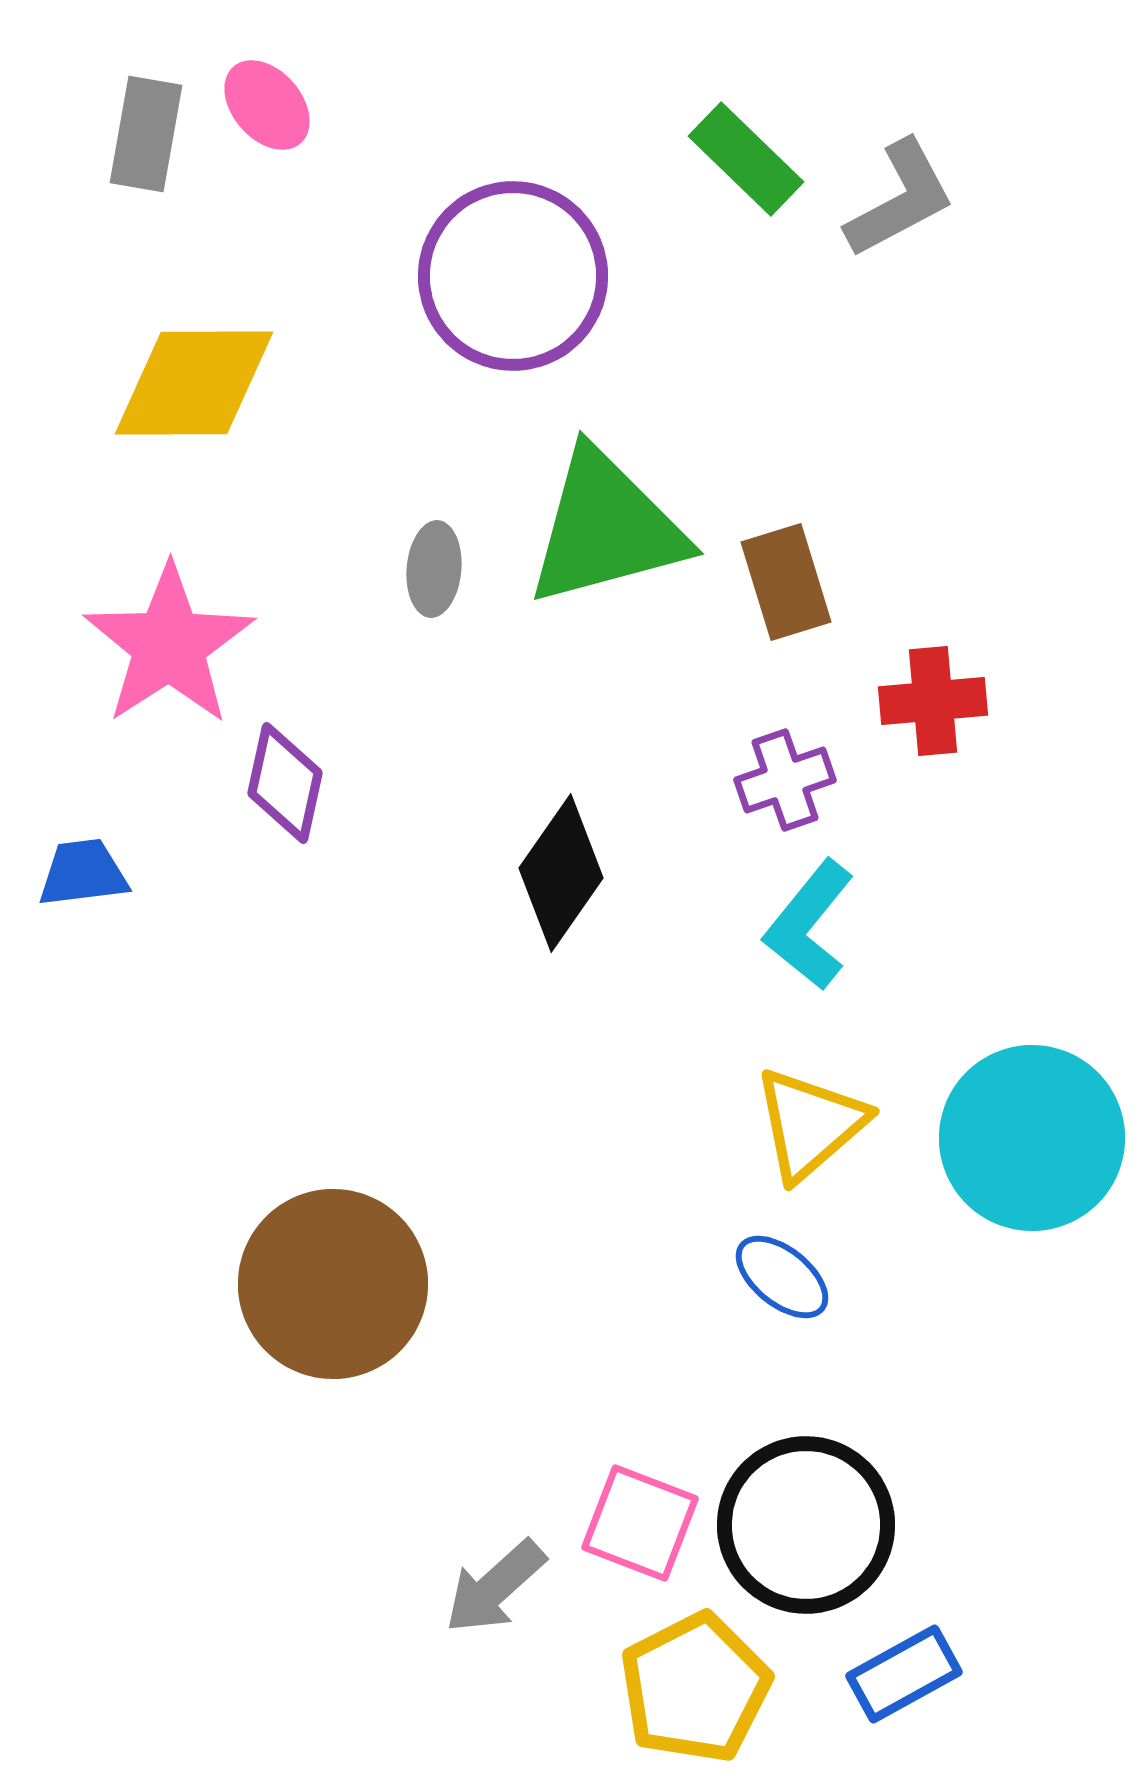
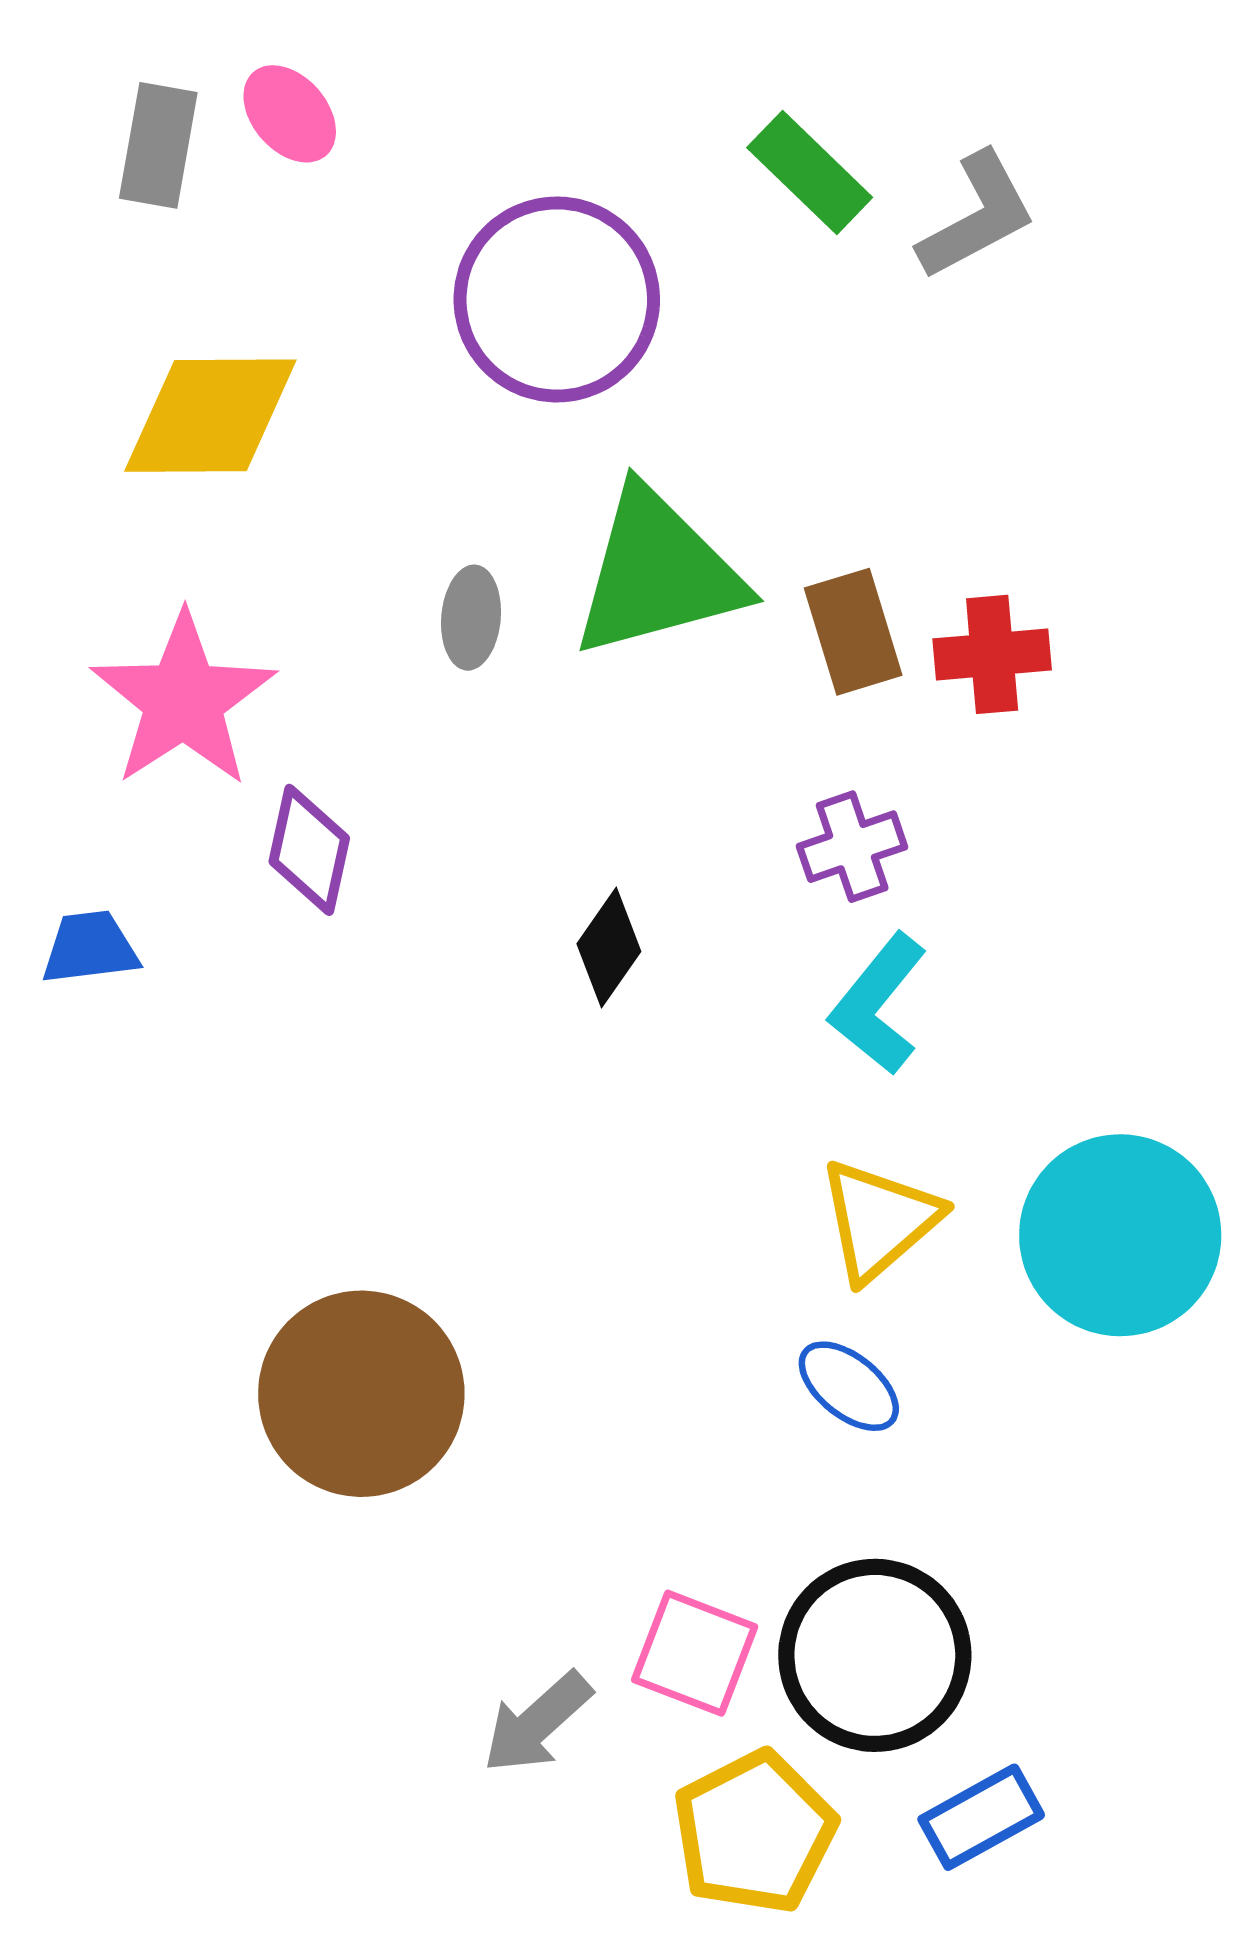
red cross: (933, 701) -> (992, 654), moved
black diamond: (561, 873) -> (609, 948), size x0.7

